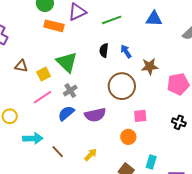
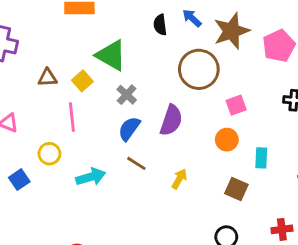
brown star: (150, 66) -> (231, 31), size x1.4
pink line: (43, 97) -> (72, 117), moved, turned -48
purple semicircle: (95, 115) -> (171, 120), turned -45
brown line: (58, 152) -> (136, 163), moved
cyan rectangle: (151, 162) -> (261, 158), moved

